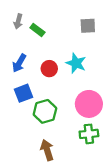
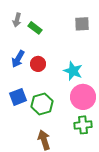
cyan star: (76, 63) -> (73, 71), moved
red circle: (49, 69) -> (38, 64), moved
blue square: (24, 93) -> (18, 97), moved

